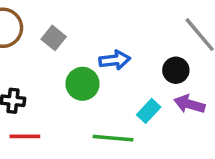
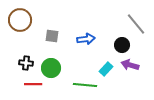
gray square: (54, 38) -> (52, 36), moved, turned -32
green circle: (82, 84) -> (51, 68), moved

